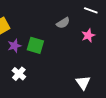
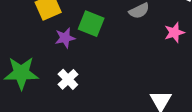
green square: (35, 45) -> (91, 24), moved

